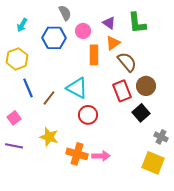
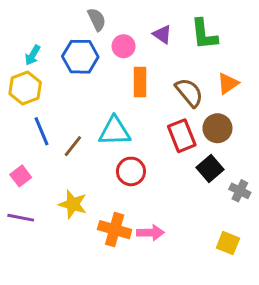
cyan arrow: (22, 25) -> (33, 55), moved
orange triangle: (113, 43) -> (228, 83), moved
cyan triangle: (77, 88) -> (115, 131), turned -30
gray cross: (161, 137) -> (240, 191), moved
yellow square: (153, 163) -> (228, 243), size x0.7

